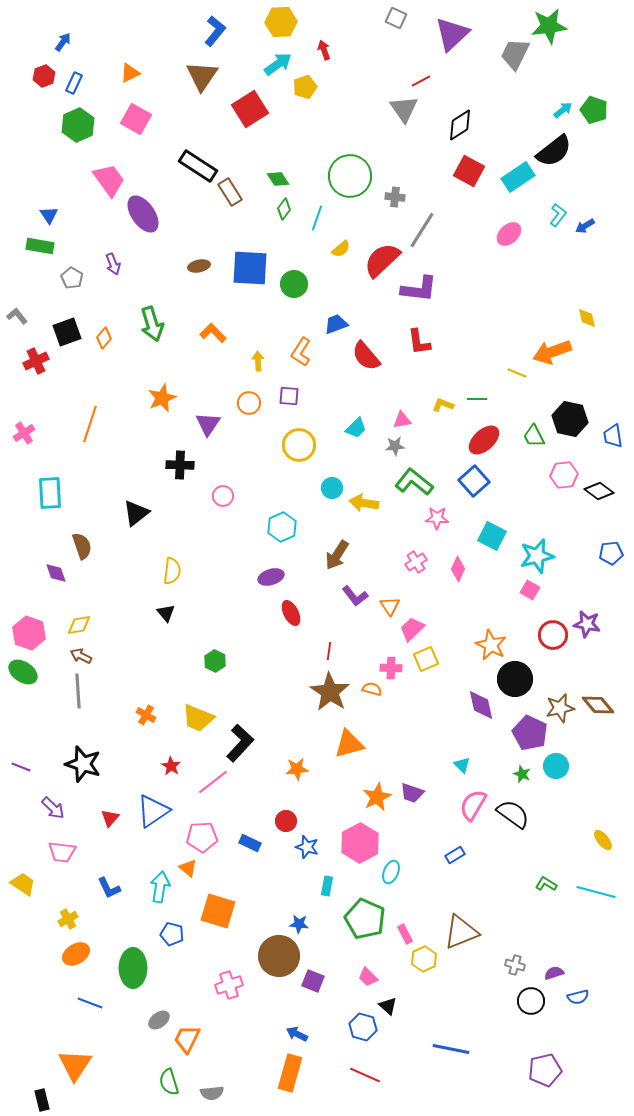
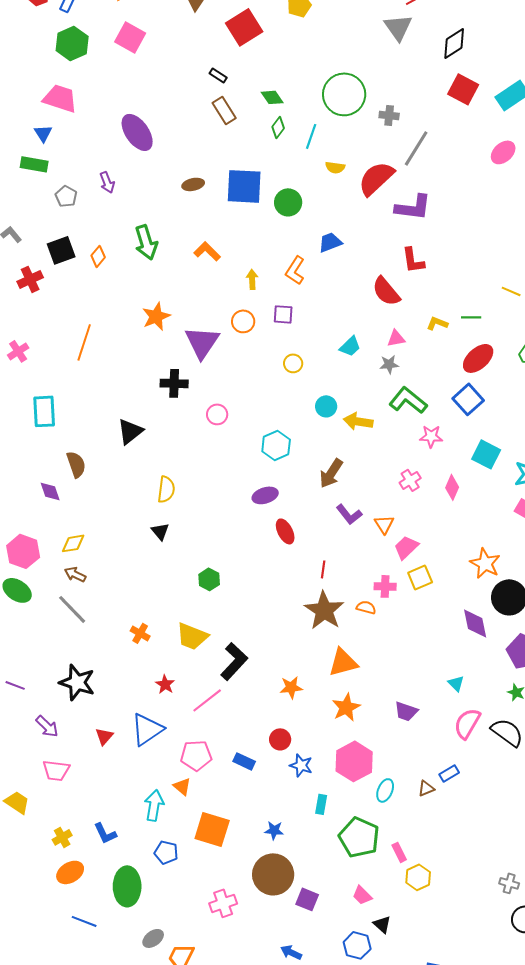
black rectangle: (198, 166) -> (218, 75), moved, size x0.5
pink trapezoid: (109, 180) -> (60, 98), moved, turned -36
yellow semicircle: (341, 249) -> (335, 167), turned 48
red semicircle: (366, 356) -> (386, 291), moved
purple triangle: (208, 424) -> (202, 342), size x1.4
yellow circle: (299, 445) -> (293, 363), size x0.6
gray line: (78, 691) -> (72, 609), turned -40
orange star: (377, 797) -> (346, 707), moved
blue L-shape: (109, 888) -> (105, 833), moved
blue star: (299, 924) -> (274, 830), moved
brown triangle: (461, 932) -> (426, 788), moved, size x0.5

